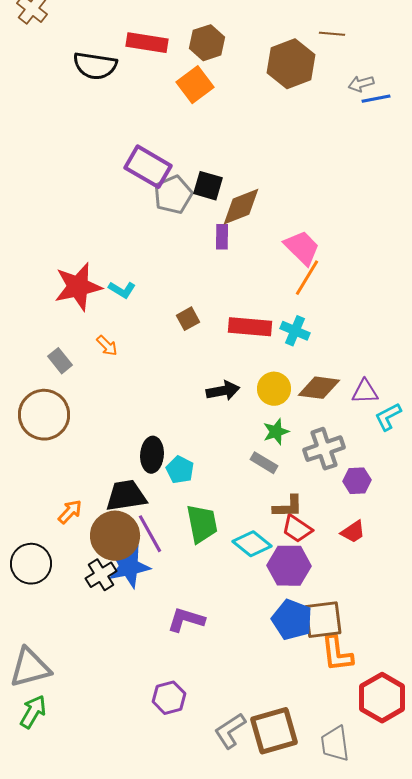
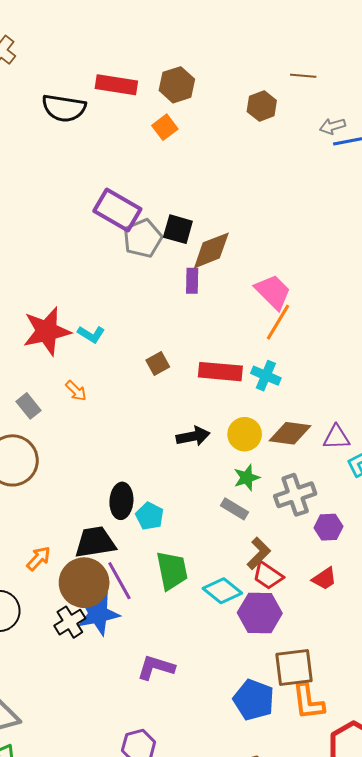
brown hexagon: (291, 64) -> (262, 106), size x0.6
orange square: (195, 85) -> (165, 127), size x0.7
brown L-shape: (288, 507) -> (259, 553), turned -44
blue pentagon: (292, 620) -> (254, 700), moved

